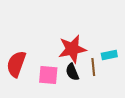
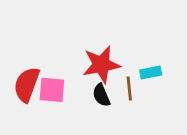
pink square: (48, 75) -> (52, 90), moved

